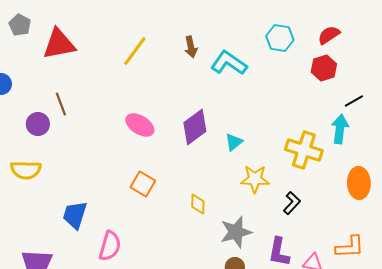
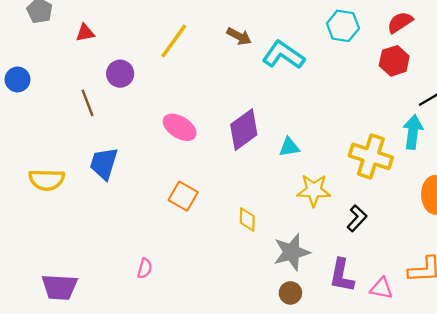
red triangle: (59, 44) -> (85, 33), size x0.5
brown arrow: (191, 47) -> (239, 36), turned -50
purple circle: (38, 124) -> (120, 74), moved
cyan triangle: (234, 142) -> (289, 147), turned 30
blue trapezoid: (75, 215) -> (104, 163), moved
pink semicircle: (110, 246) -> (145, 268), size x0.6

